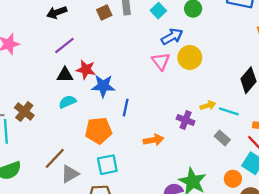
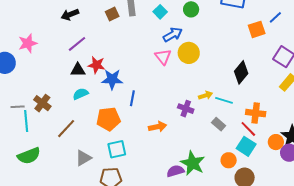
brown line: (55, 158) -> (66, 129), moved

